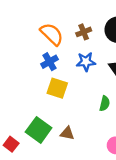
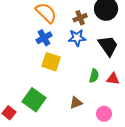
brown cross: (84, 32) -> (80, 18), moved
brown triangle: (67, 133) -> (76, 103), moved, turned -32

